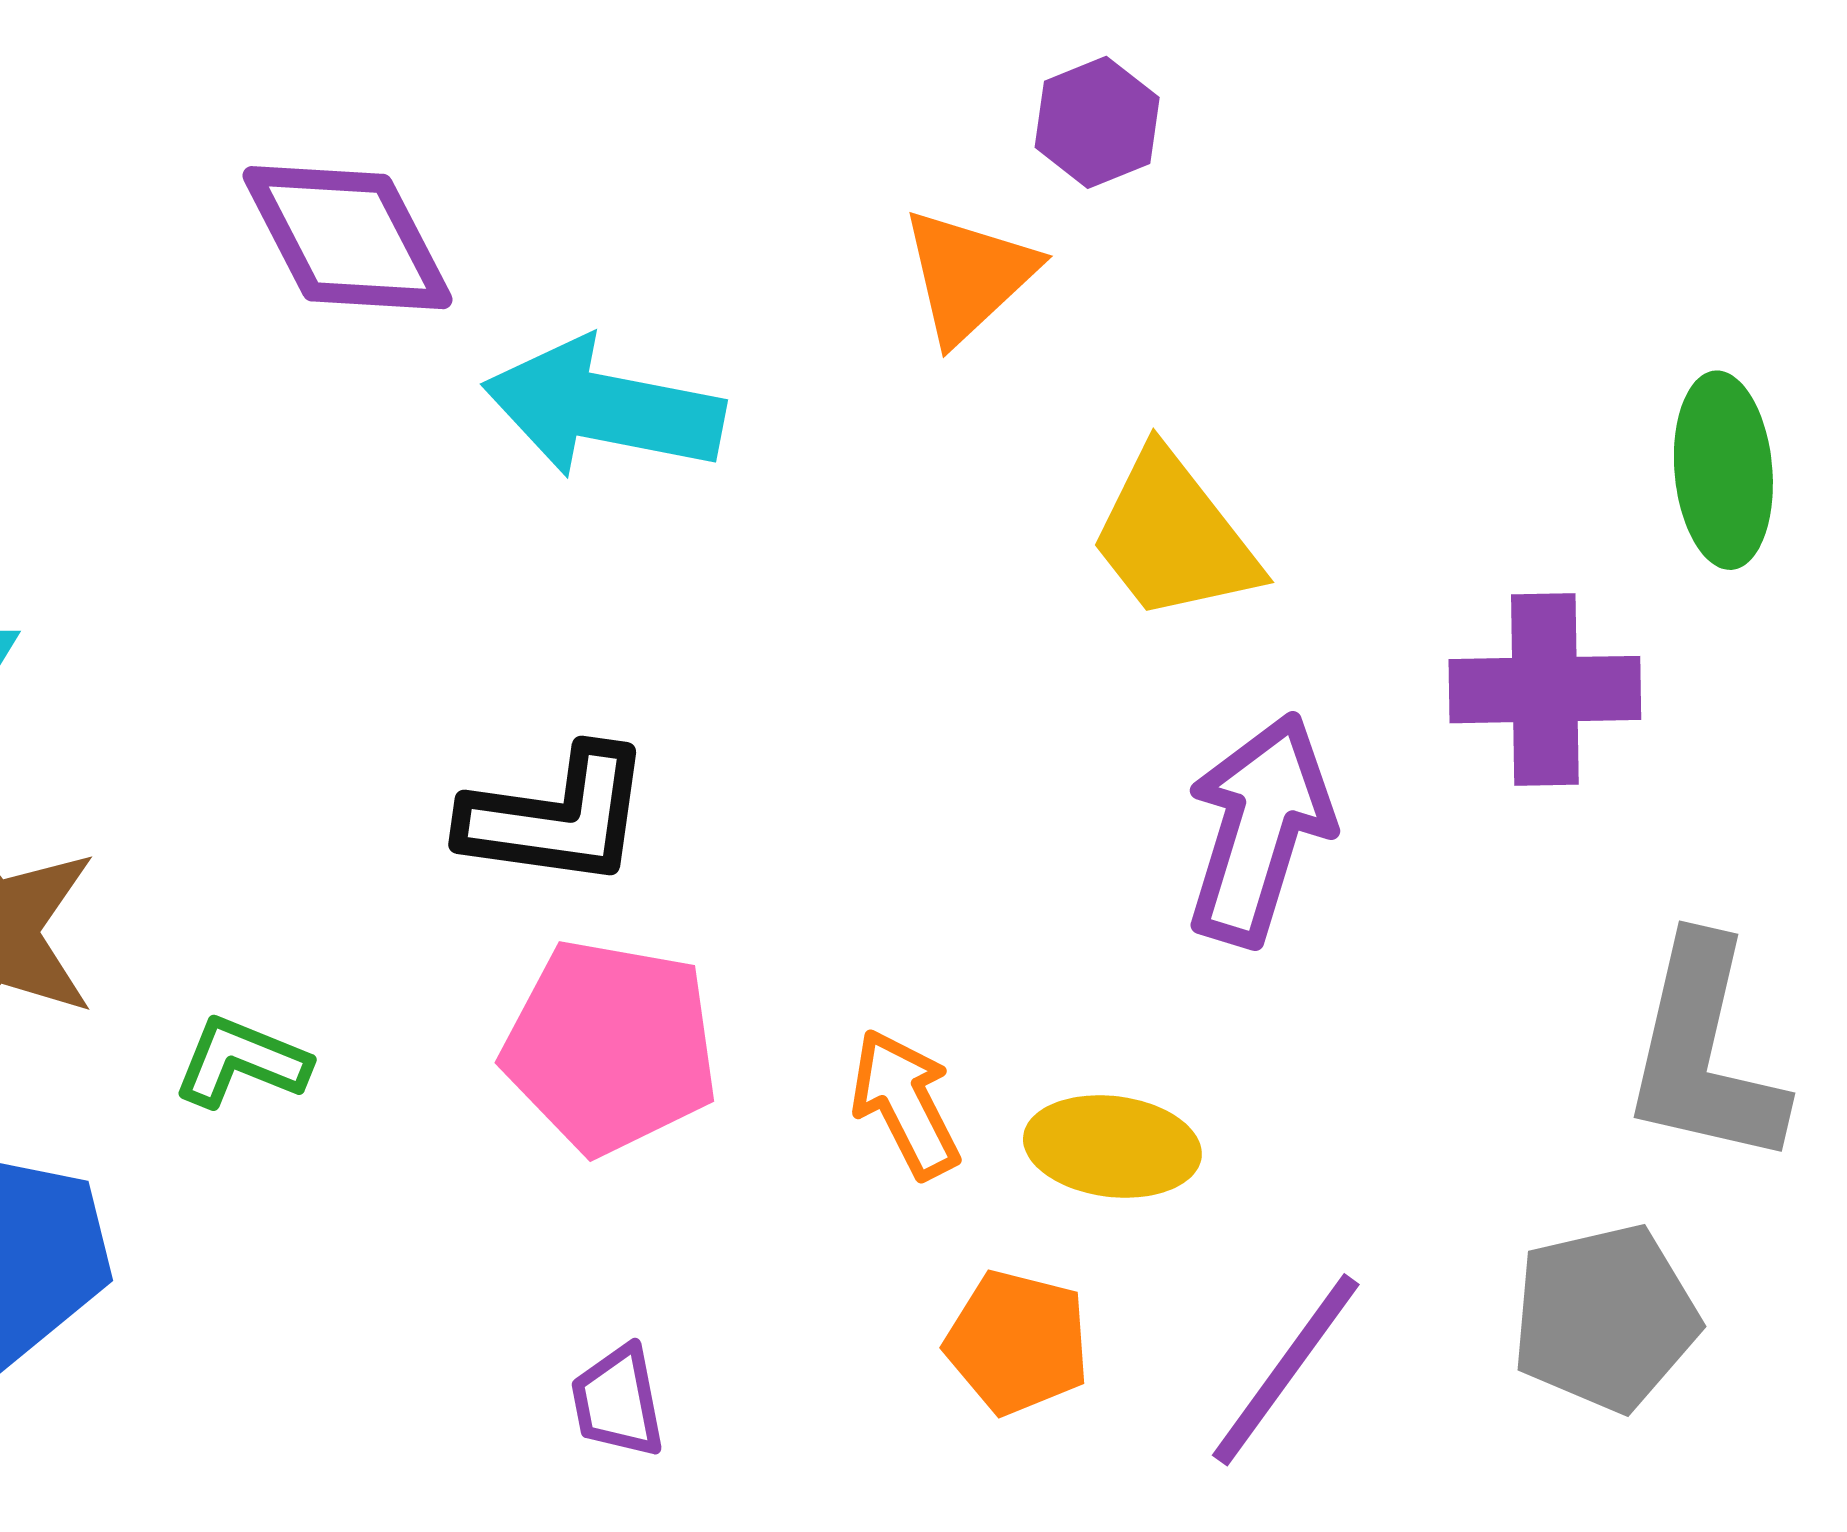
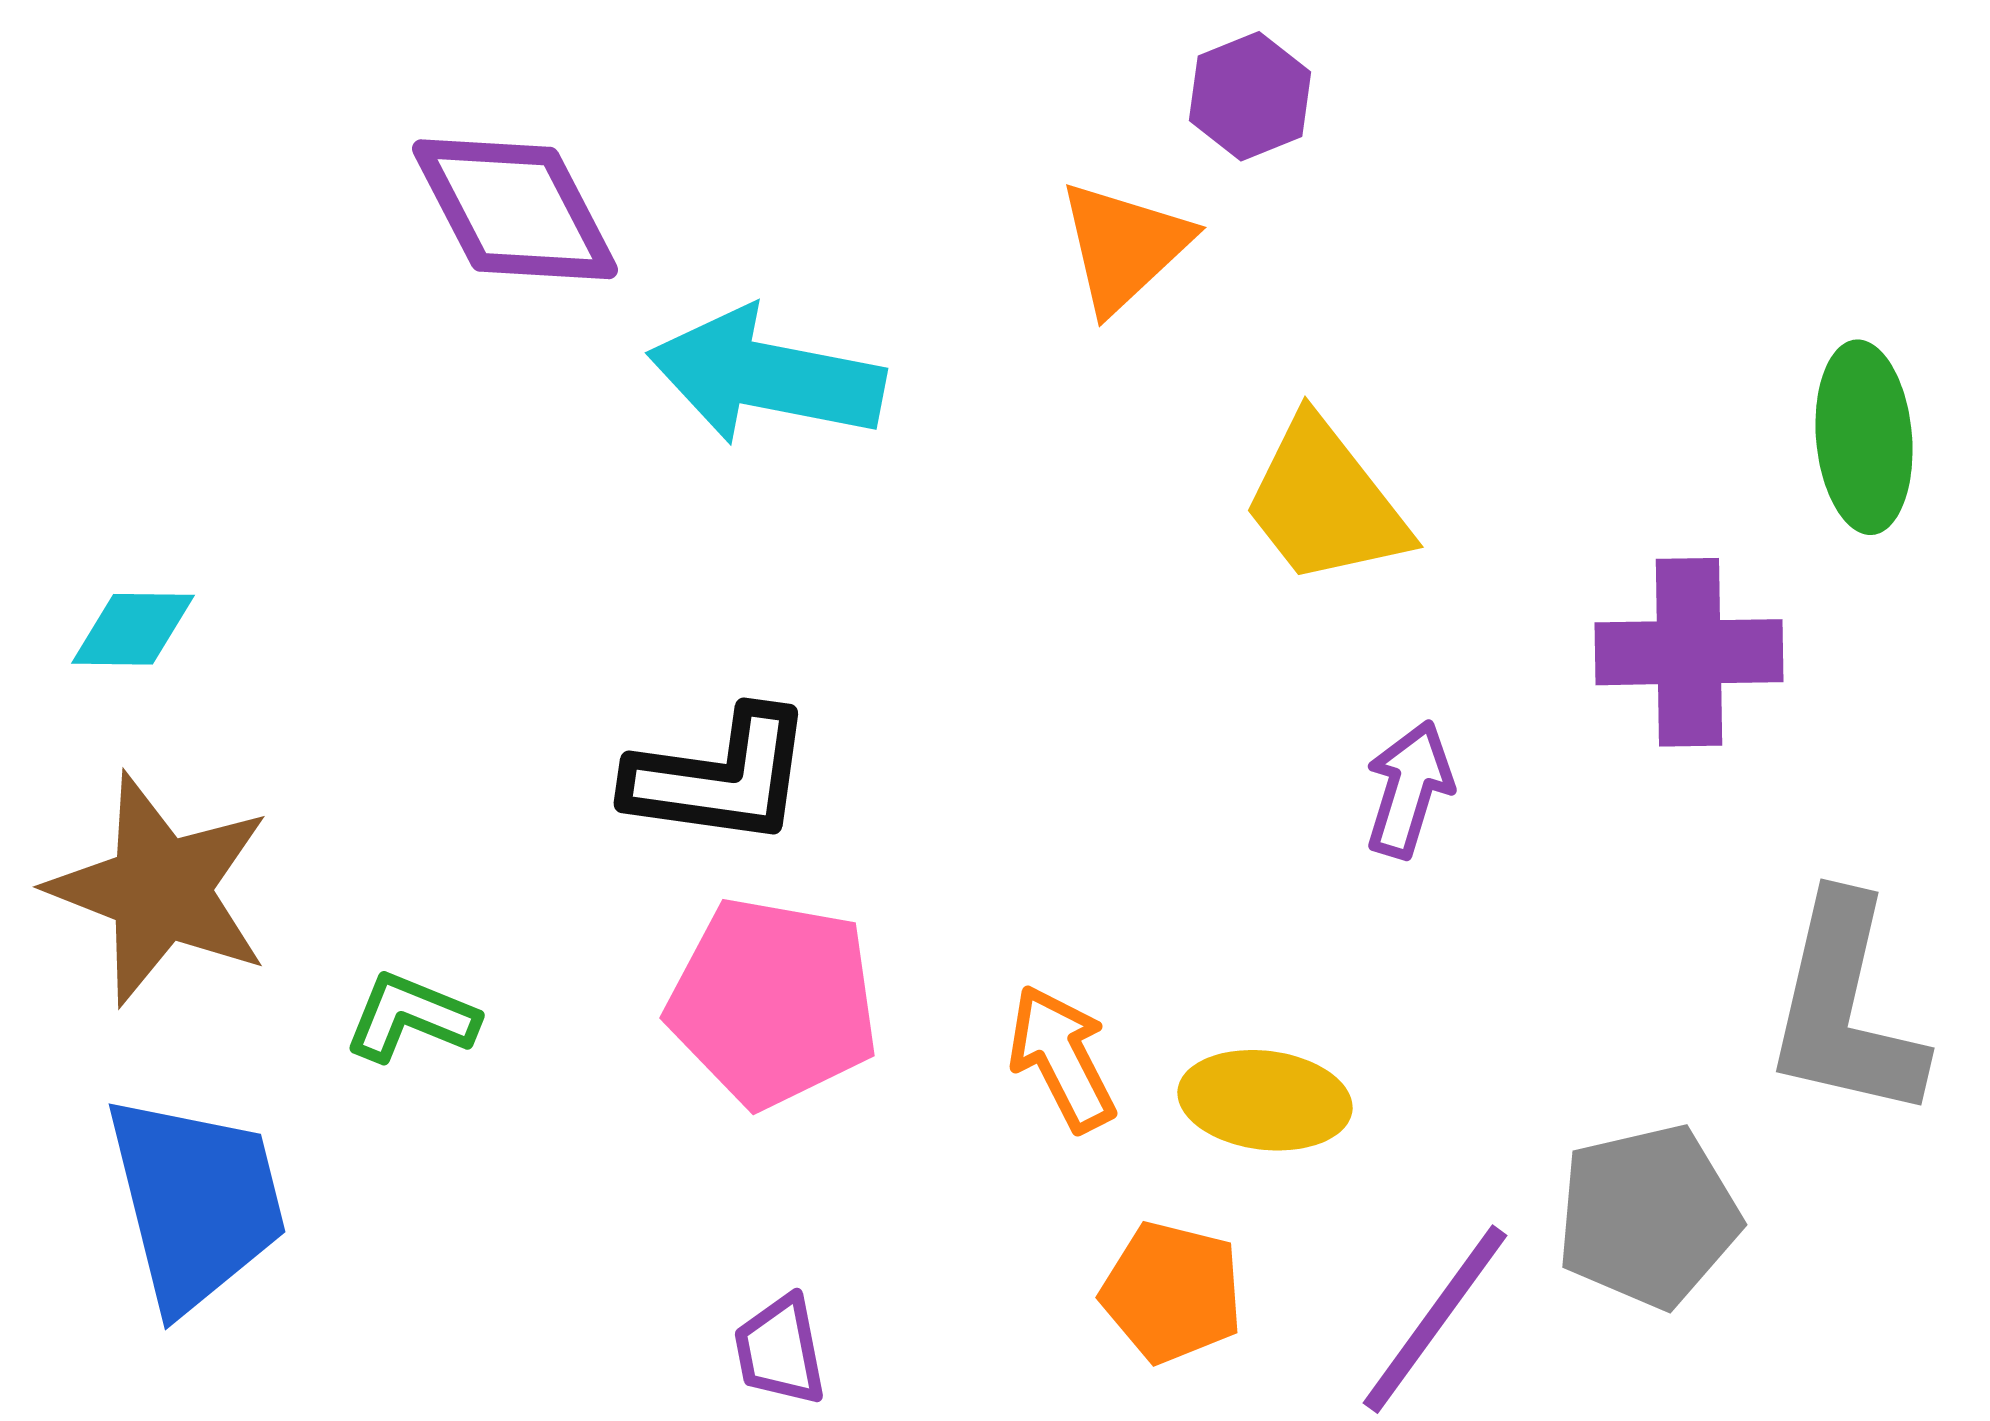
purple arrow: (1259, 829) -> (1409, 789), size x0.6
gray pentagon: (1605, 1318) -> (1648, 1216), moved

